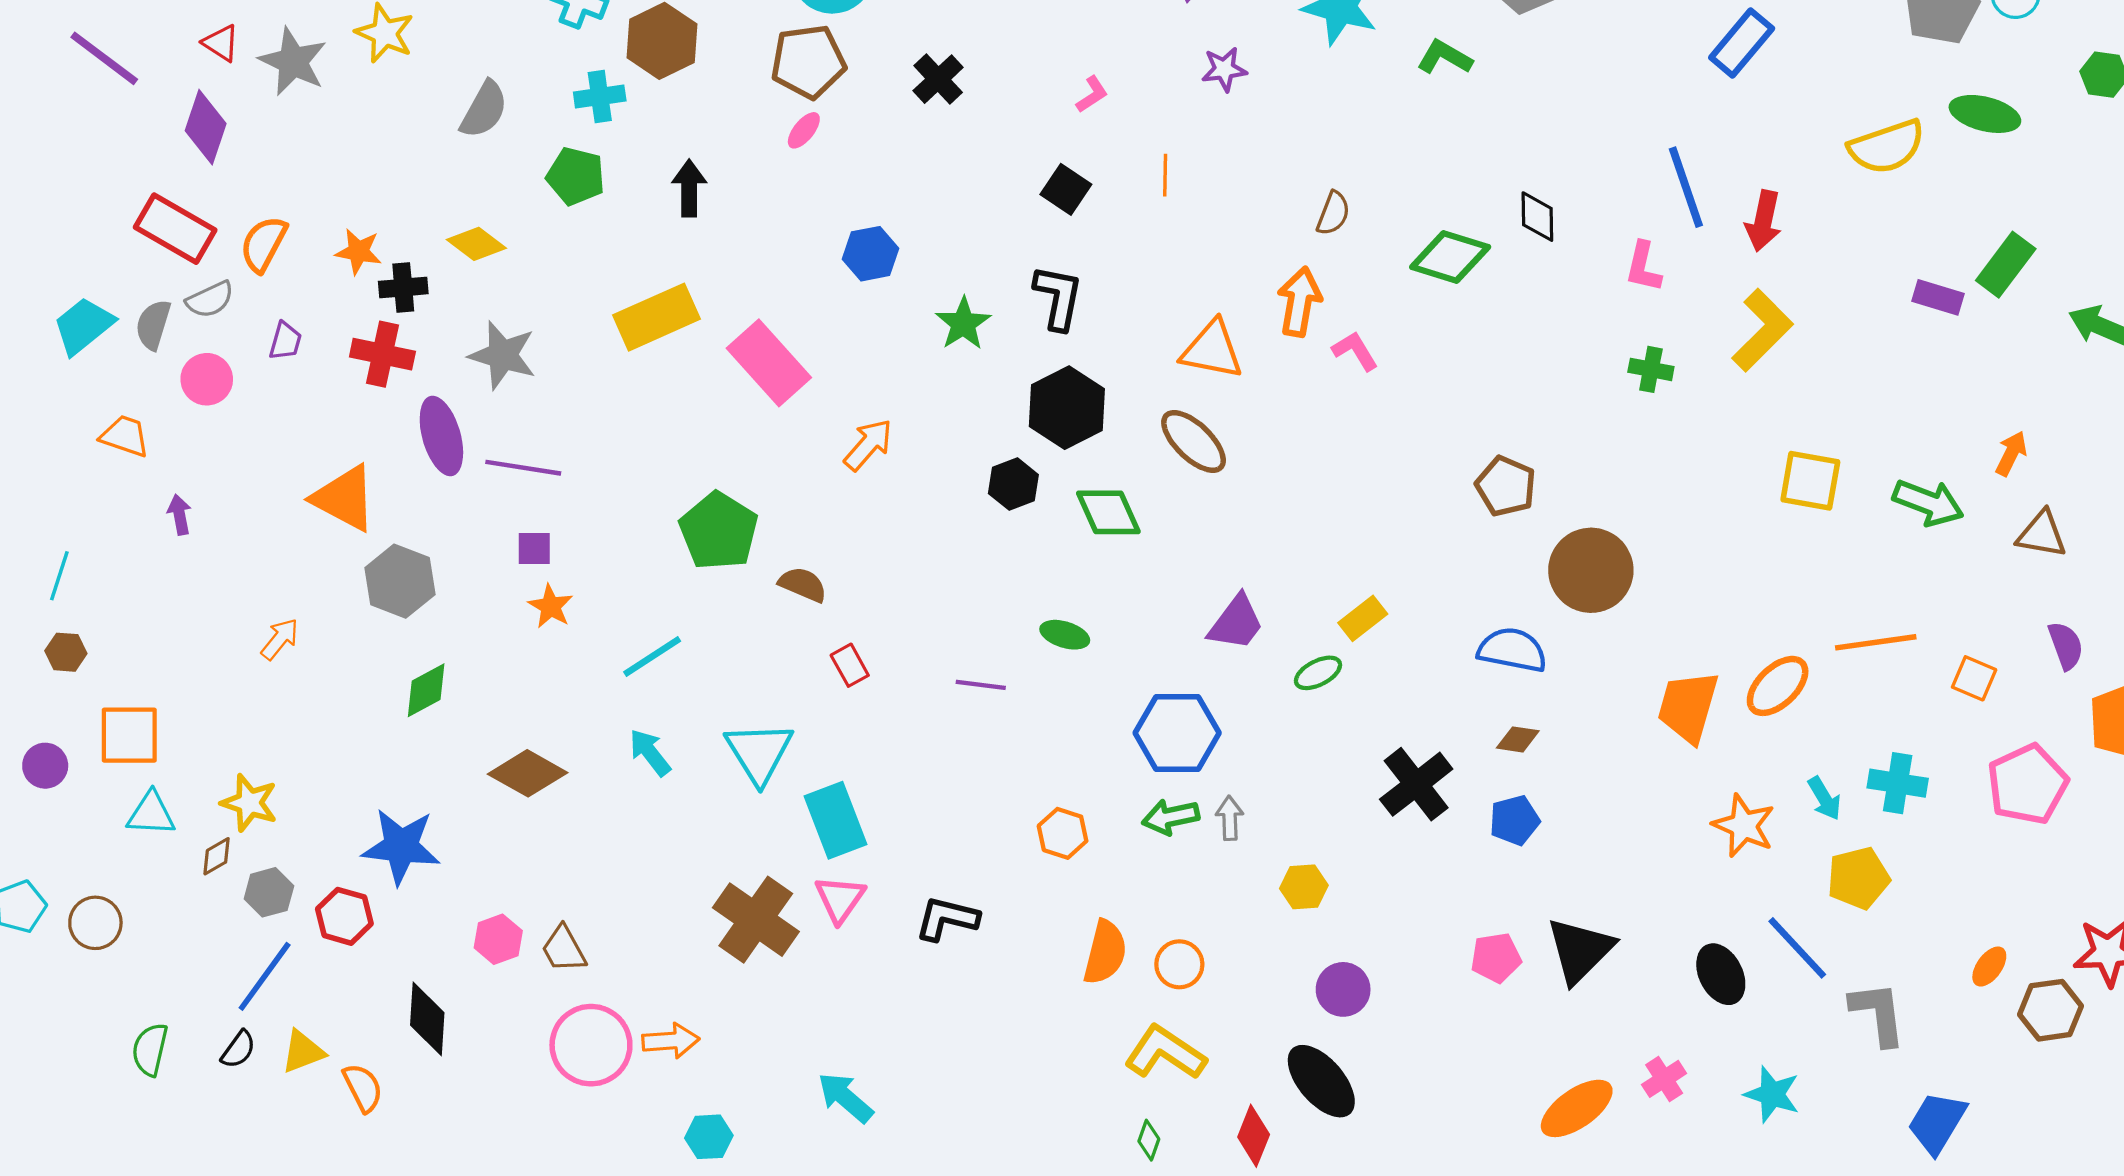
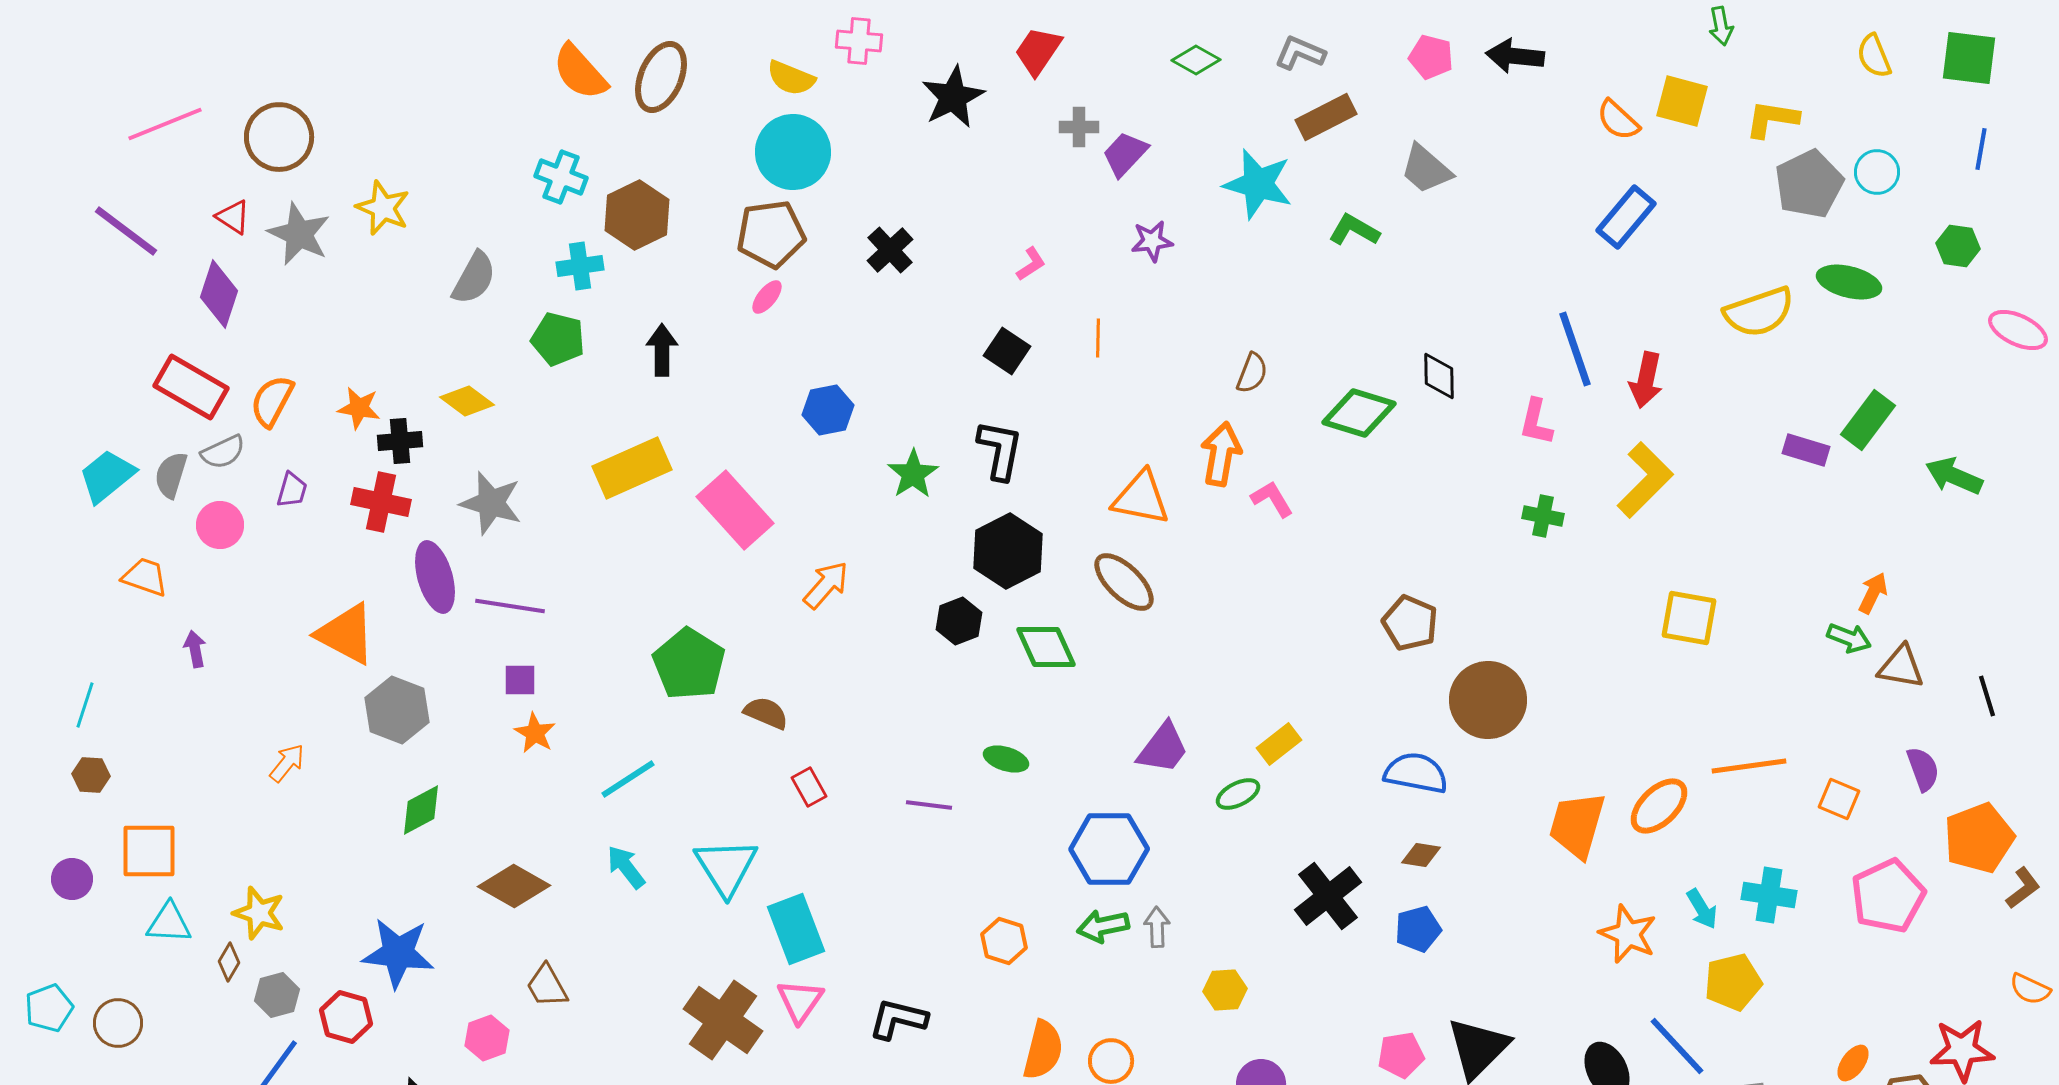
green arrow: (1928, 503) -> (1849, 638), moved, size x0.7
brown diamond: (217, 856) -> (229, 962), turned -30
brown trapezoid: (564, 949) -> (547, 986), moved

